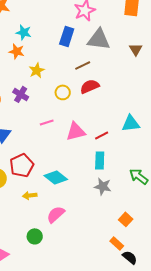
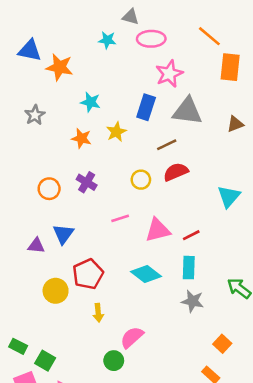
brown triangle: (136, 49) -> (235, 124), turned 40
orange star: (17, 51) -> (81, 138), moved
yellow star: (37, 70) -> (116, 132), moved
cyan triangle: (131, 123) -> (229, 196), moved, turned -42
cyan diamond: (56, 177) -> (146, 274), moved
yellow arrow: (30, 195) -> (98, 313), turned -88
green circle: (35, 236) -> (114, 361), moved

